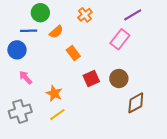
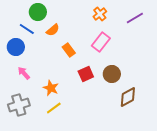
orange cross: (85, 15) -> (100, 14), moved
purple line: (133, 15) -> (135, 18), moved
blue line: (29, 31) -> (27, 29), turned 35
pink rectangle: (120, 39) -> (101, 42), moved

